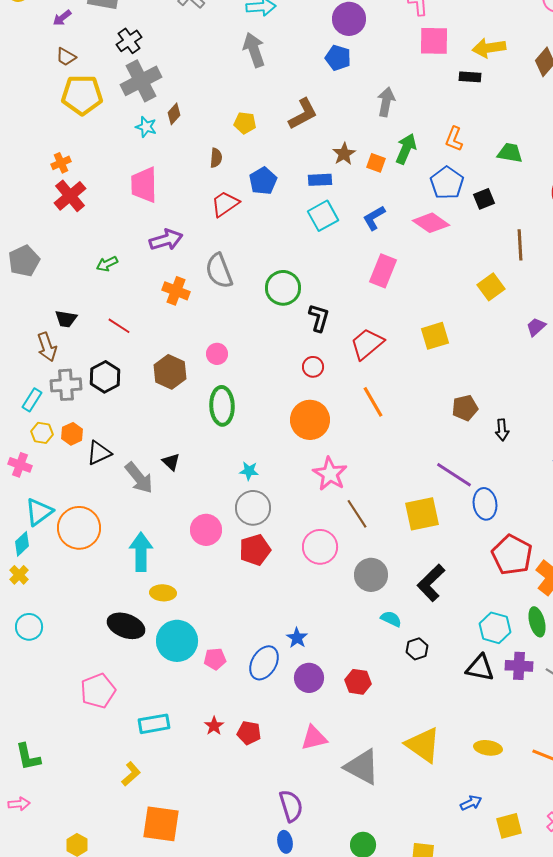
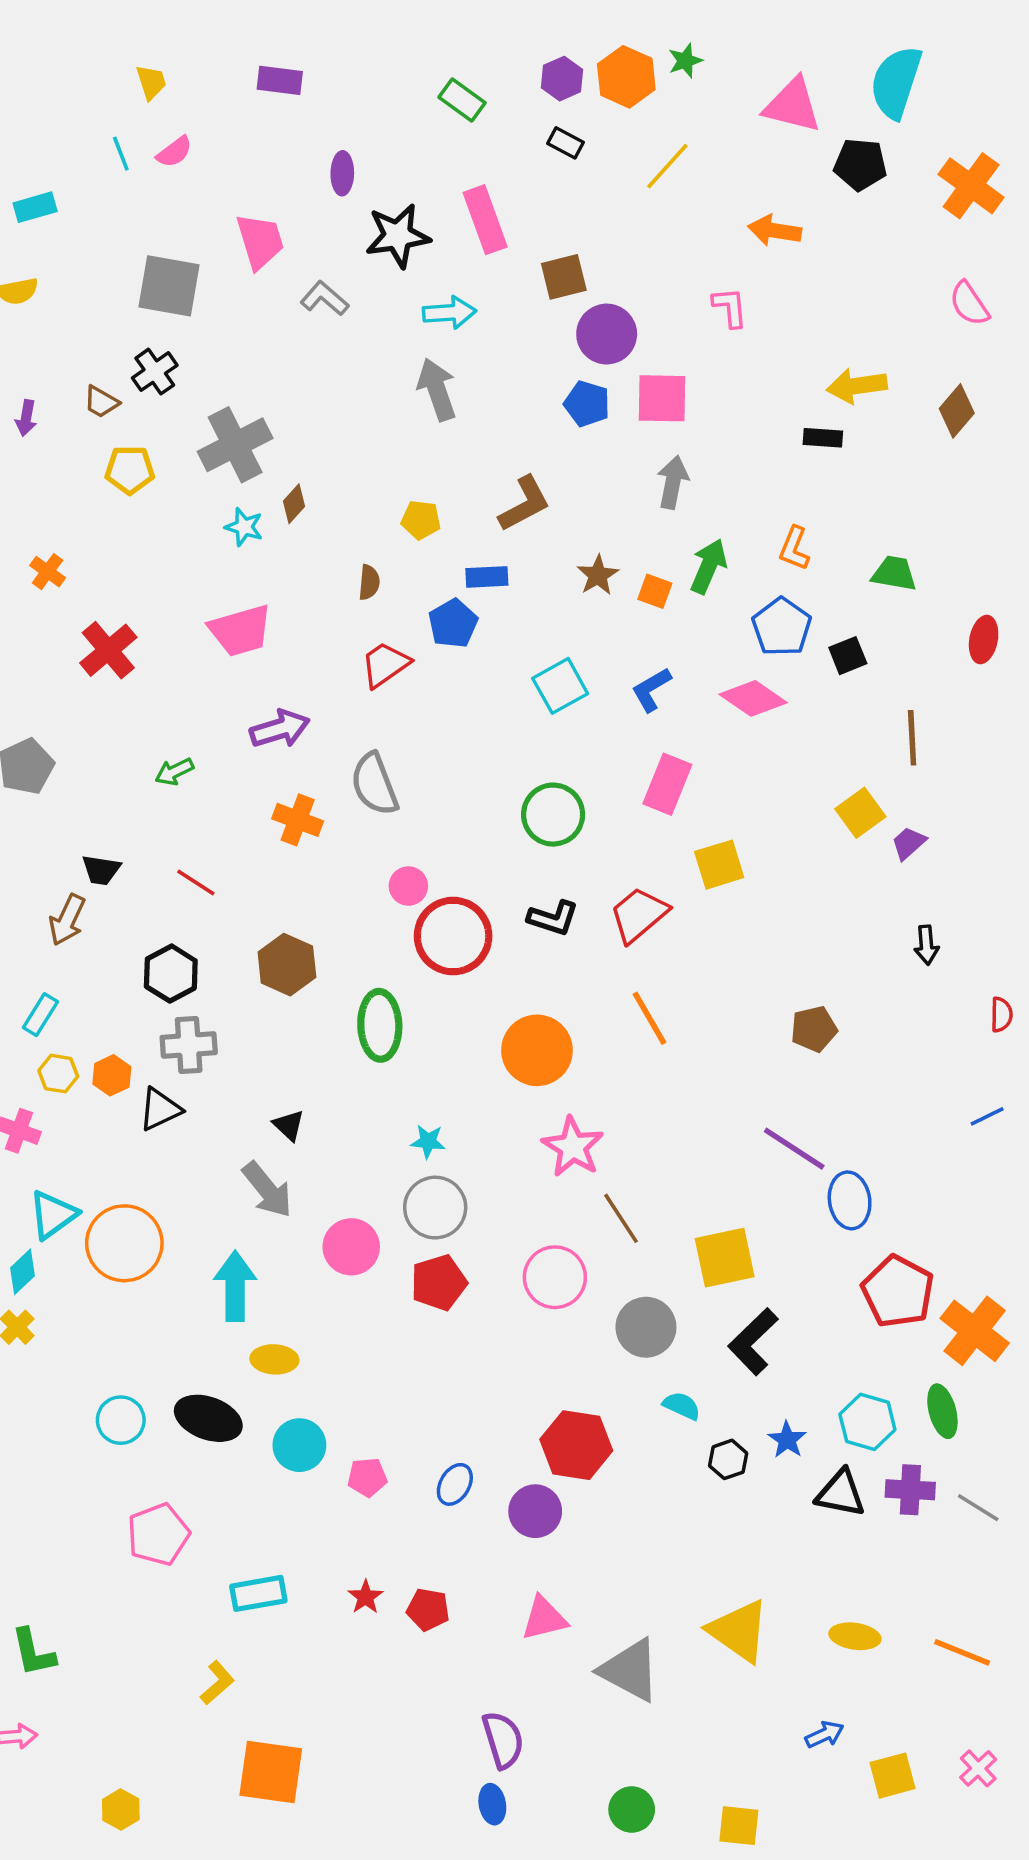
purple arrow: (62, 18) -> (26, 418), moved, turned -42
black cross: (129, 41) -> (155, 372), moved
pink square: (434, 41) -> (662, 398), moved
yellow pentagon: (82, 95) -> (130, 470), size x0.7
orange cross: (61, 163) -> (48, 572), moved, turned -30
blue rectangle: (320, 180) -> (487, 577), moved
pink trapezoid: (144, 185) -> (240, 631), turned -105
green circle: (283, 288) -> (553, 815), moved
black L-shape: (319, 318) -> (553, 918), moved, turned 92
purple trapezoid: (536, 327) -> (909, 843), moved
yellow square: (435, 336) -> (719, 865), moved
brown arrow: (47, 347) -> (67, 920), turned 44
pink circle: (217, 354) -> (408, 886), moved
red circle: (313, 367) -> (453, 936), moved, size x2.0
gray cross: (66, 385) -> (189, 1045), moved
black arrow: (502, 430) -> (926, 945), moved
gray arrow: (139, 478) -> (267, 1190), moved
yellow square: (422, 514) -> (725, 1258), moved
cyan circle: (29, 627) -> (121, 1420), moved
blue star: (297, 638) -> (787, 1440), moved
cyan circle: (177, 641) -> (299, 1445), size x0.7
blue ellipse: (264, 663) -> (455, 1484), size x0.7
red hexagon: (358, 682) -> (576, 1445), moved, size x1.5

